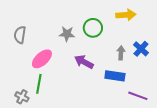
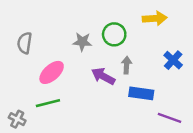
gray arrow: (121, 53) -> (126, 65), moved
green line: (39, 84) -> (48, 103), turned 66
gray cross: (22, 97) -> (17, 119), moved

